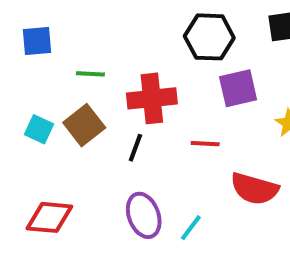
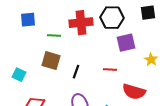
red cross: (152, 98) -> (81, 23), moved
brown square: (84, 125) -> (51, 61), turned -36
cyan square: (39, 129) -> (19, 75), moved

